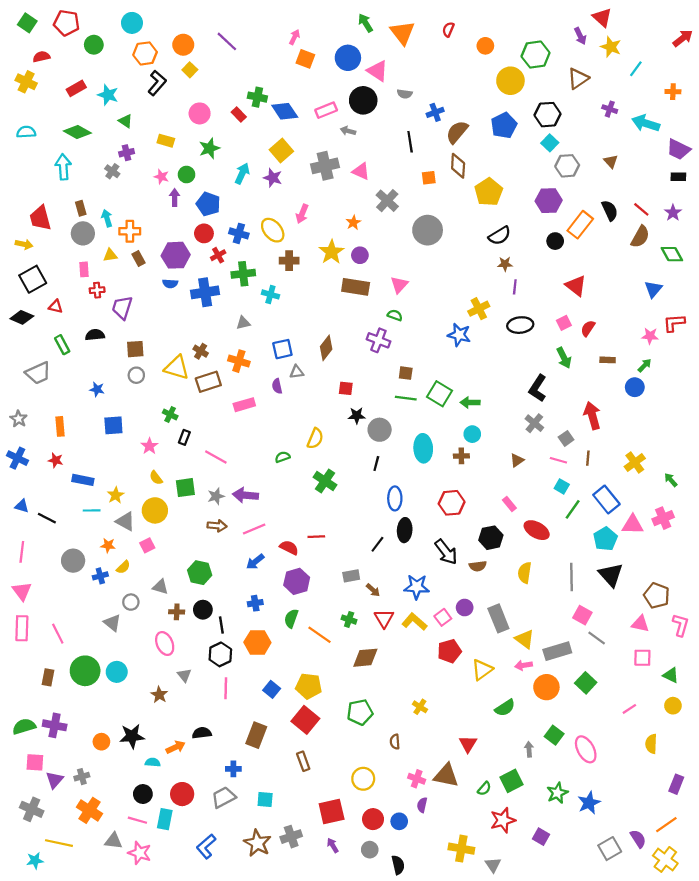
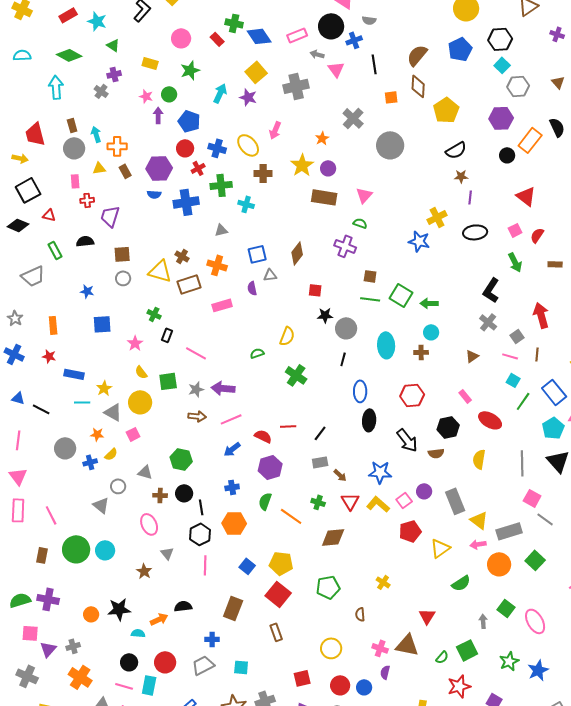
blue cross: (435, 112) -> (354, 40), moved
pink triangle: (361, 171) -> (336, 69), moved, turned 30
black line: (377, 544) -> (320, 433), moved
red square: (332, 811) -> (302, 678), size x0.7

